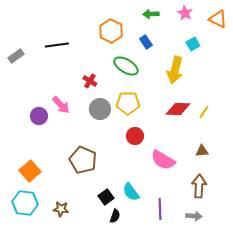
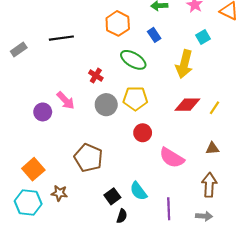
brown star: (61, 209) -> (59, 193), moved

